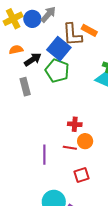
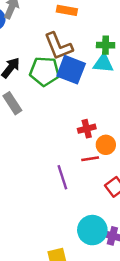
brown L-shape: (72, 35) -> (58, 46), moved
blue square: (59, 49) -> (71, 70), moved

